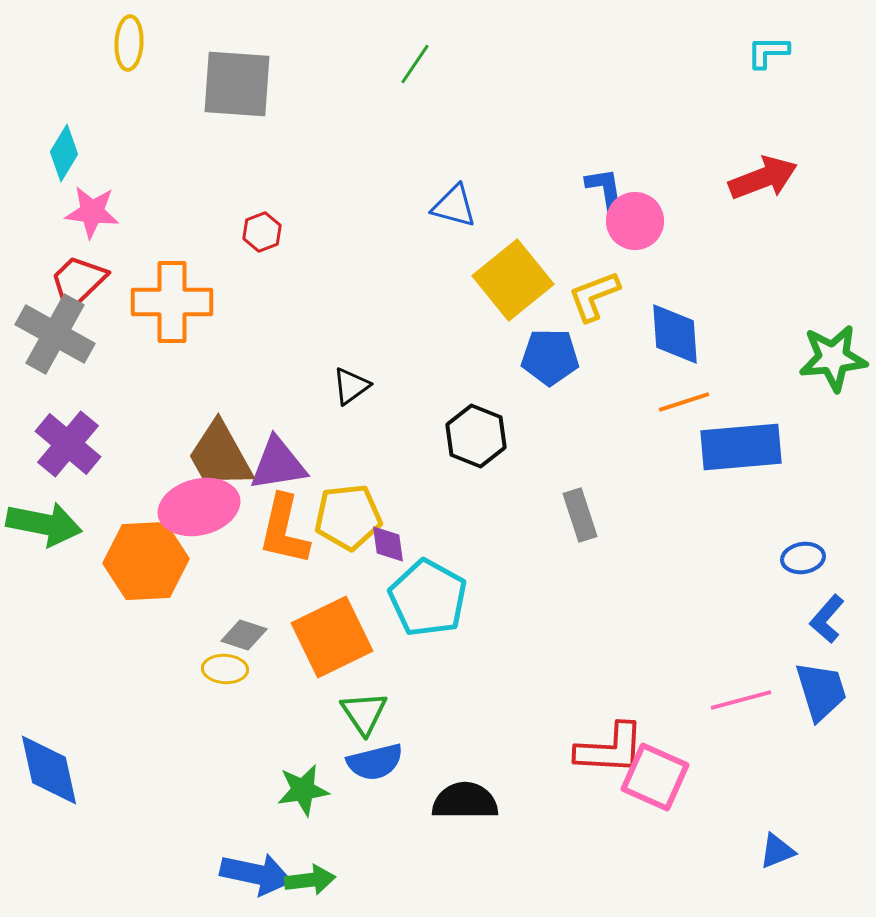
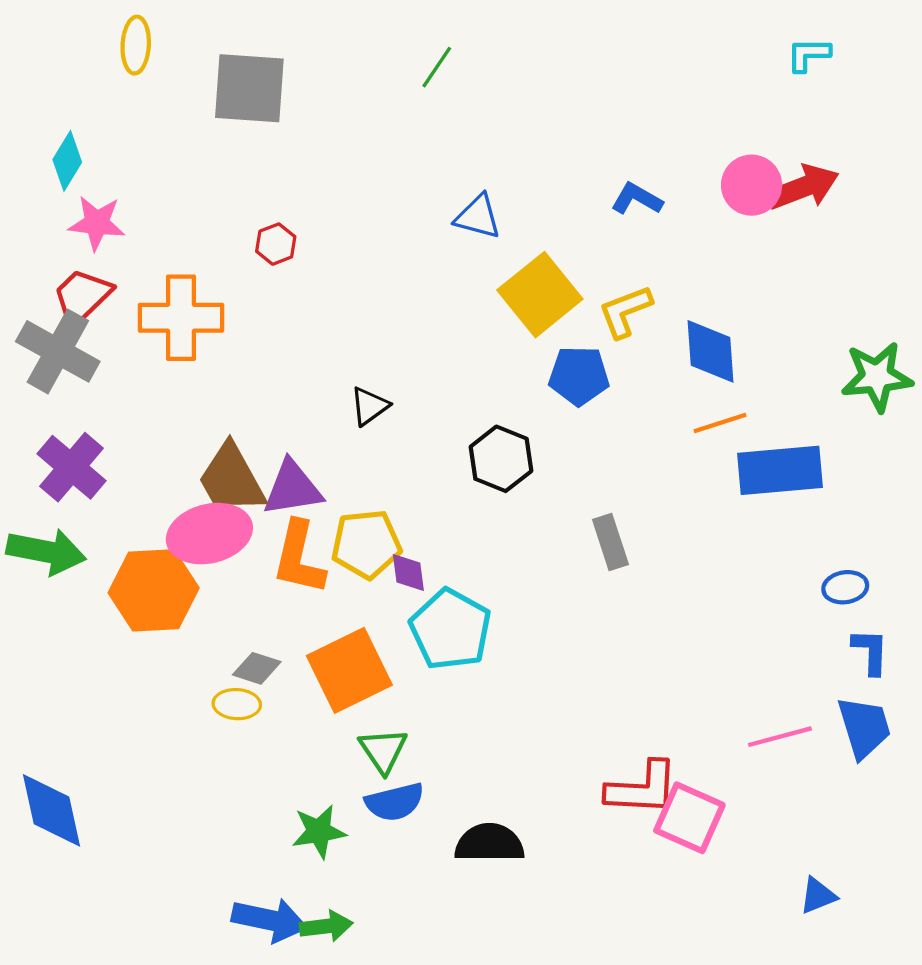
blue L-shape: (605, 189) -> (637, 199), turned -51
pink circle: (635, 221) -> (752, 185), moved
blue L-shape: (827, 619) -> (871, 651), turned 141

